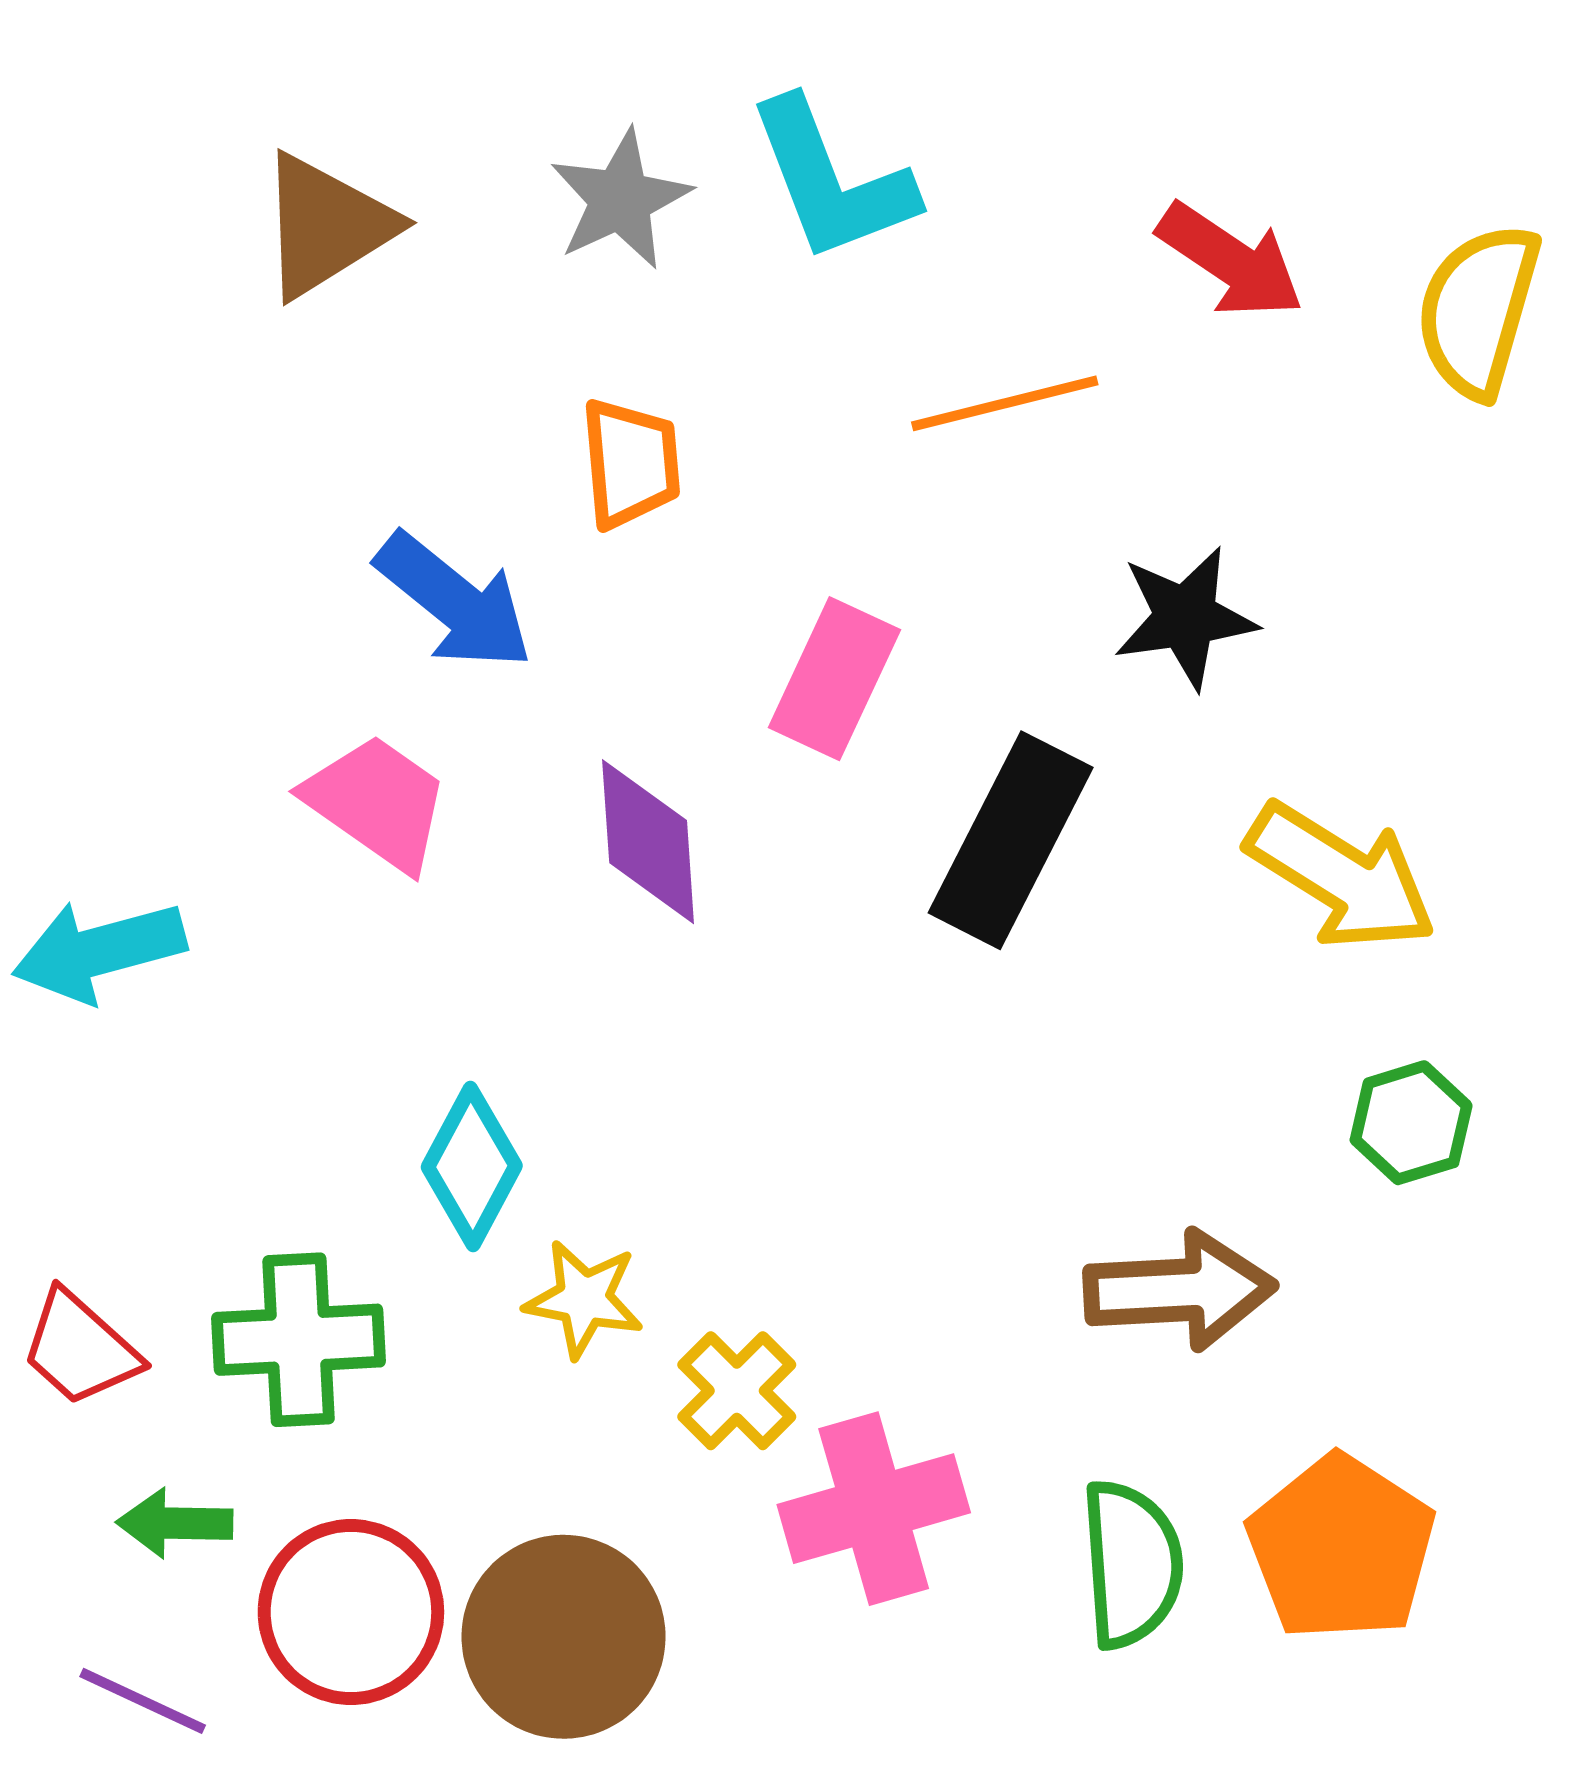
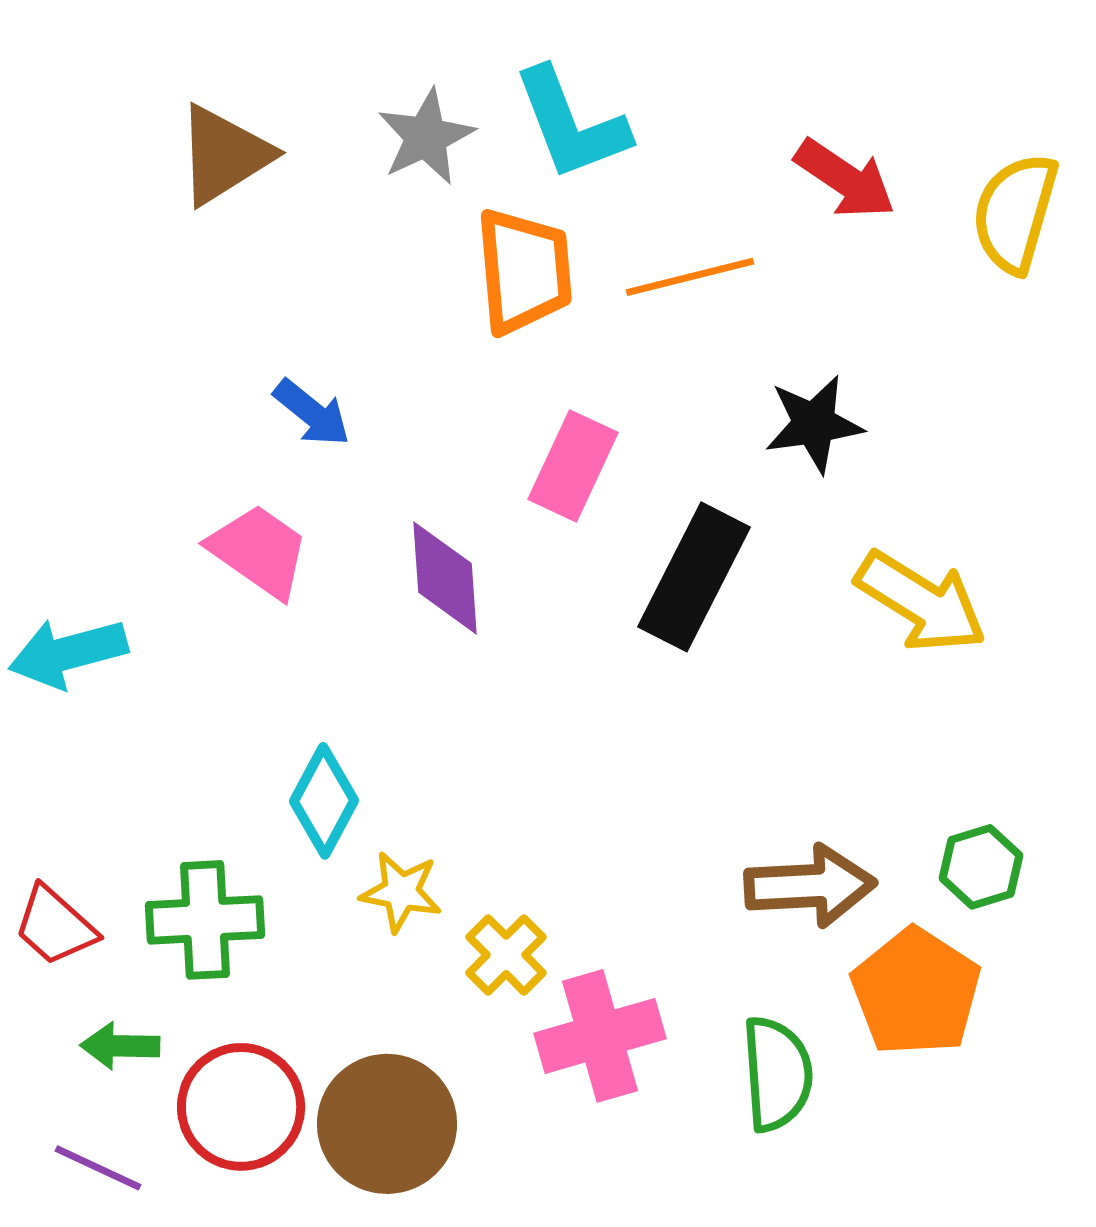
orange trapezoid: (631, 463) -> (524, 271), moved, size x1.4
blue arrow: (454, 601) -> (312, 413), size x0.7
green hexagon: (1411, 1123) -> (981, 867), moved
orange pentagon: (1341, 1548) -> (916, 992), moved

